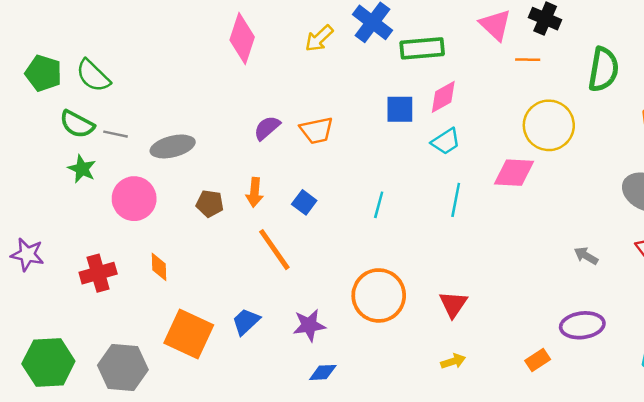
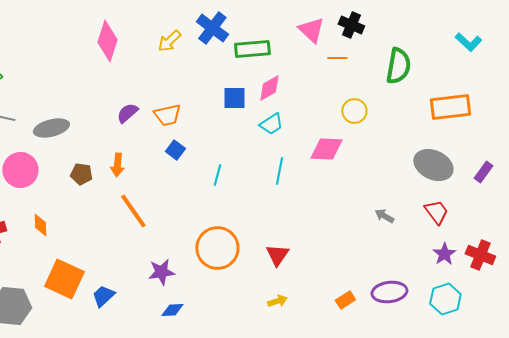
yellow circle: (549, 125) -> (354, 111), size x0.6
blue square: (304, 202) -> (175, 150), moved
blue trapezoid: (246, 322) -> (103, 296), moved
purple ellipse: (582, 325) -> (389, 292), moved

